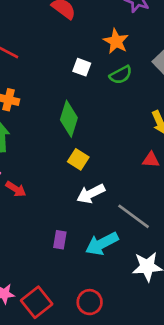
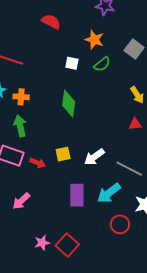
yellow square: (78, 159) -> (63, 154), moved, turned -35
purple rectangle: (60, 240) -> (77, 195), size x1.6
red circle: (90, 302) -> (120, 224), moved

